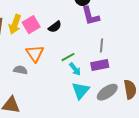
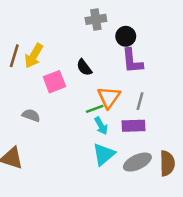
pink square: (31, 25) -> (54, 82), moved
black semicircle: (55, 27) -> (84, 67), turned 80
orange triangle: (35, 53) -> (109, 97), moved

